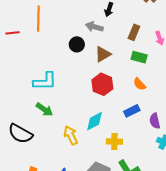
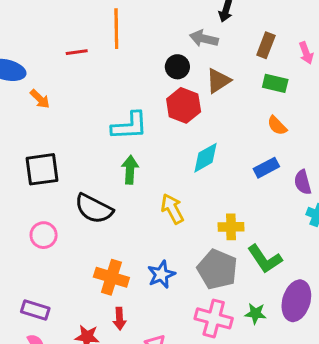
red hexagon: (102, 84) -> (184, 105), moved
green arrow: (44, 109) -> (130, 170), turned -120
cyan diamond: (95, 121) -> (206, 158), moved
yellow cross: (114, 141) -> (231, 227), moved

